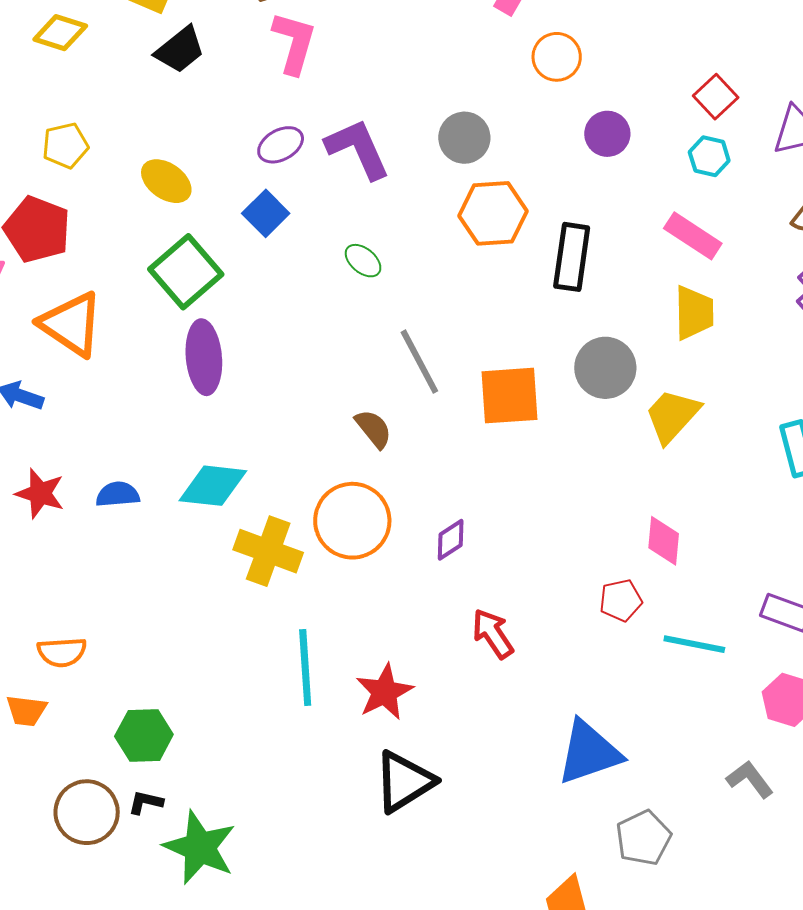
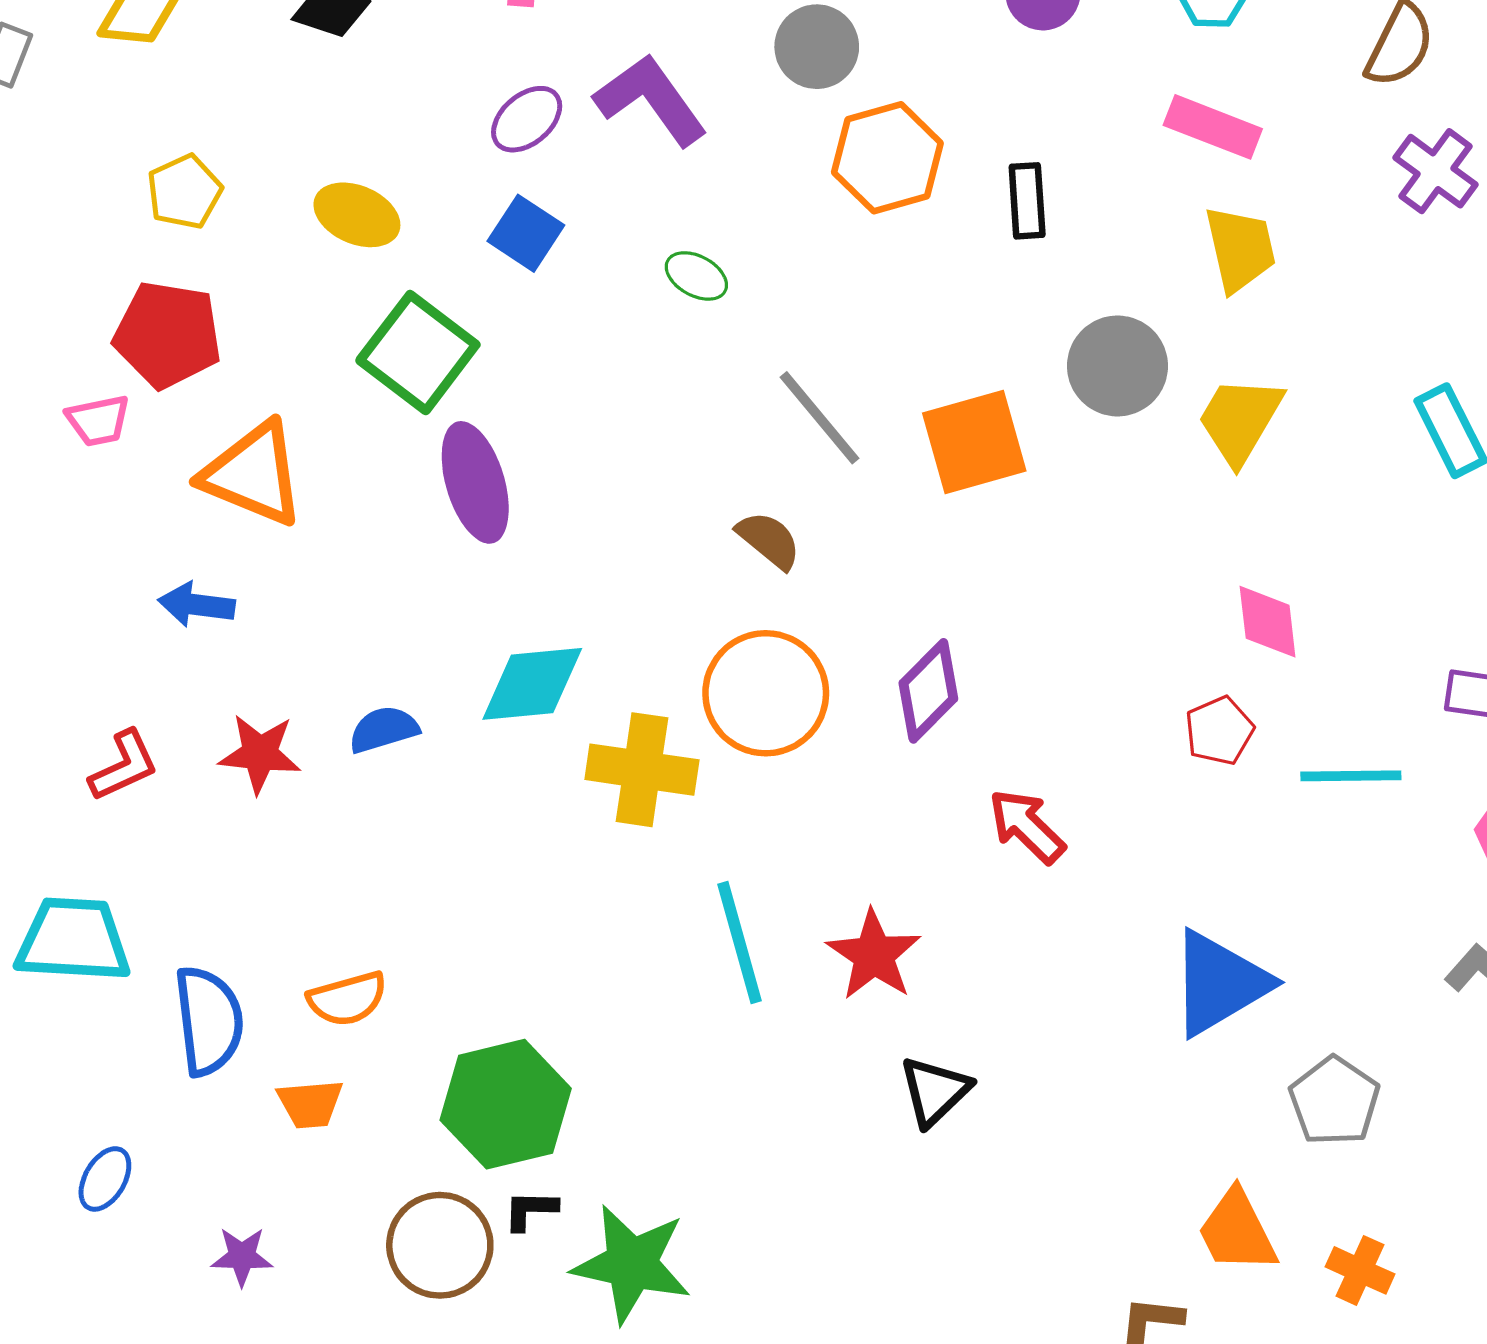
black rectangle: (572, 257) -> (1027, 201), size x0.7
purple diamond: (451, 540) -> (928, 691), size x1.4
green hexagon: (144, 735) -> (506, 1104), size x1.4
black triangle: (404, 782) -> (935, 1091), size x0.7

